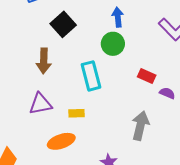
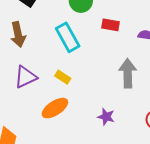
red rectangle: (147, 76) -> (111, 25), moved
yellow rectangle: (76, 113) -> (63, 77), turned 49

